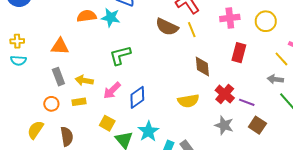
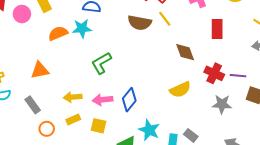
gray rectangle: (58, 77) -> (33, 105), moved
pink arrow: (112, 91) -> (103, 100), turned 54
yellow square: (107, 123) -> (99, 126), moved

